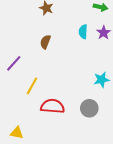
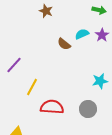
cyan semicircle: (83, 32) -> (82, 34), turned 64
brown semicircle: (45, 42) -> (64, 44), moved, turned -72

